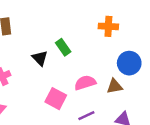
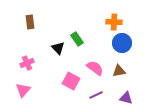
blue circle: (129, 63) -> (122, 43), moved
pink semicircle: (85, 83) -> (95, 68), turned 54

